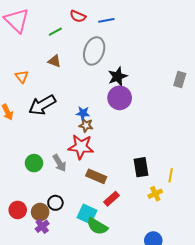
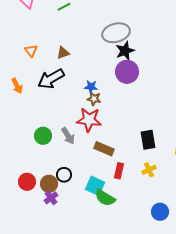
gray ellipse: (94, 51) -> (116, 33), moved, turned 56
brown triangle: (54, 61) -> (63, 53), moved, turned -40
yellow cross: (155, 194) -> (149, 170), moved
red rectangle: (111, 199) -> (119, 171), turned -35

